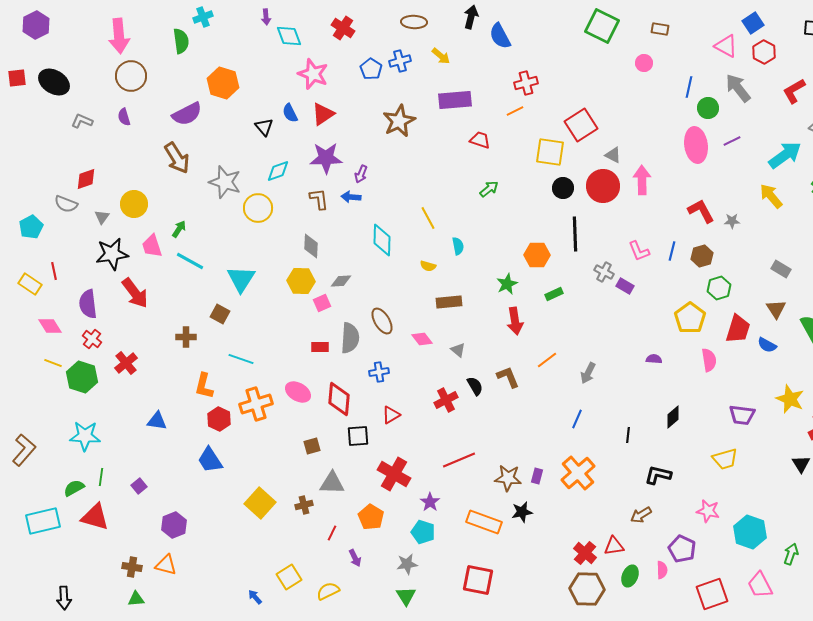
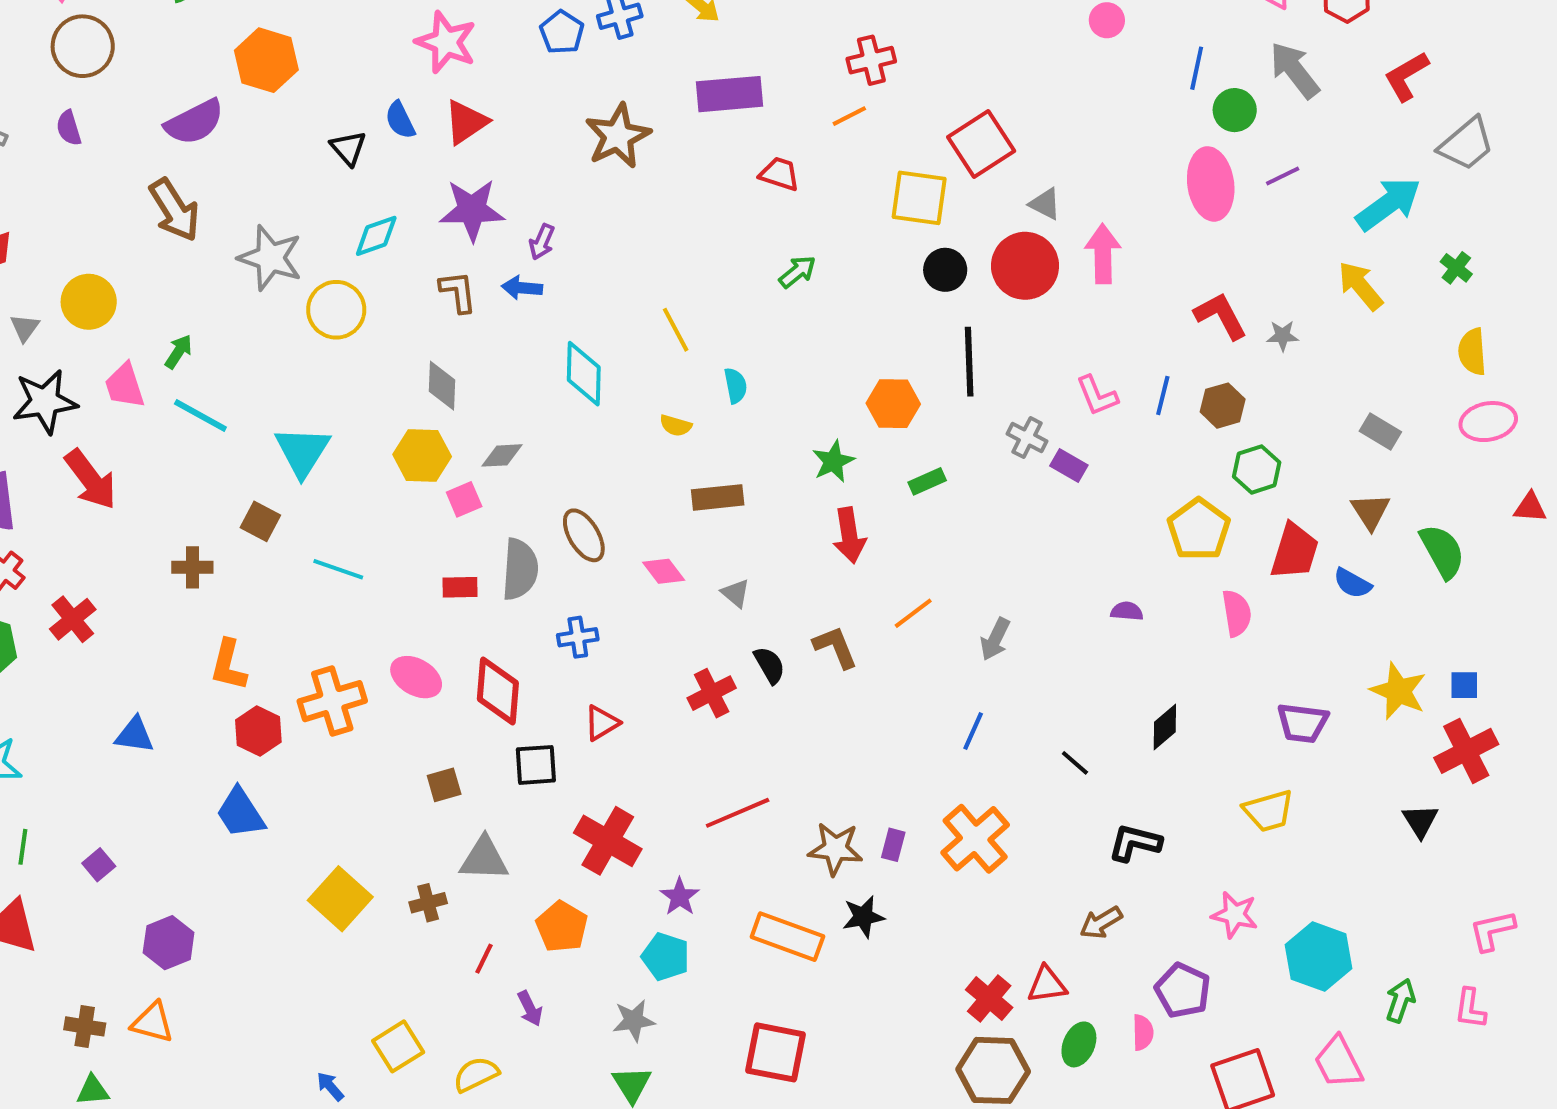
cyan line: (241, 359) -> (338, 569), moved
black line: (628, 435) -> (1075, 763), turned -56

